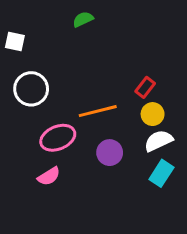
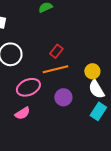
red rectangle: (145, 87) -> (56, 51), moved
white semicircle: (158, 141) -> (96, 89), turned -96

